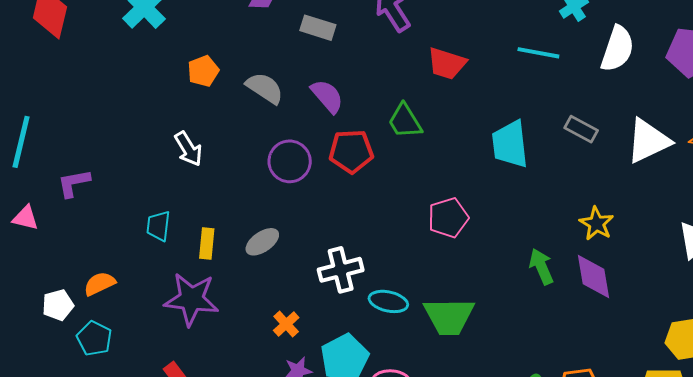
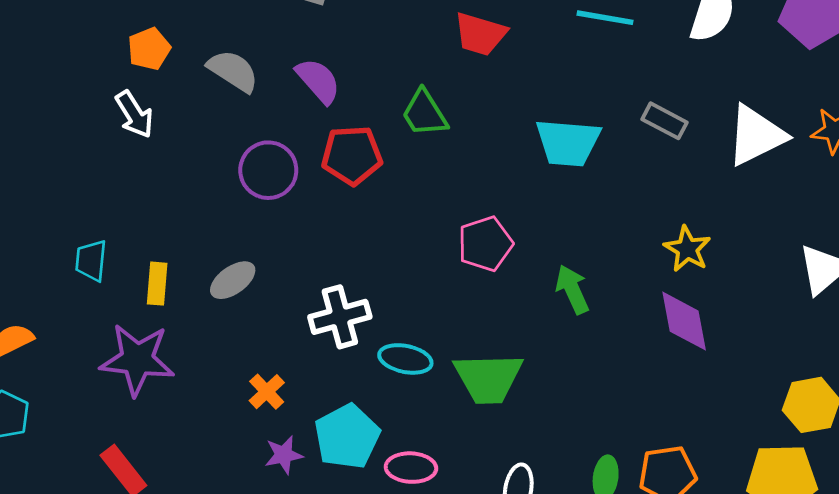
cyan trapezoid: (510, 144) -> (568, 143), turned -78
white arrow: (188, 149) -> (134, 114), moved
green arrow: (541, 267) -> (572, 289), moved

